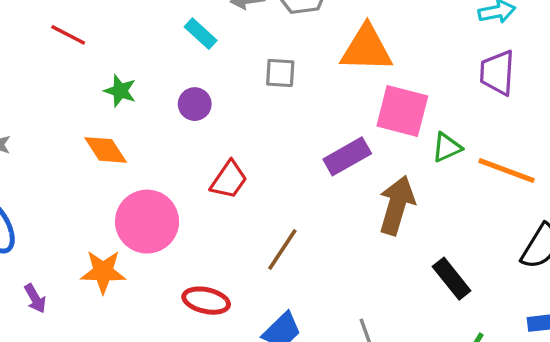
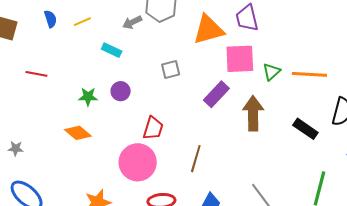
gray square: (280, 73) -> (171, 70), moved
purple trapezoid: (497, 73) -> (247, 18), moved
green star: (120, 91) -> (88, 97), moved
pink circle: (147, 222) -> (138, 162), moved
black rectangle: (452, 279) -> (305, 129), moved

